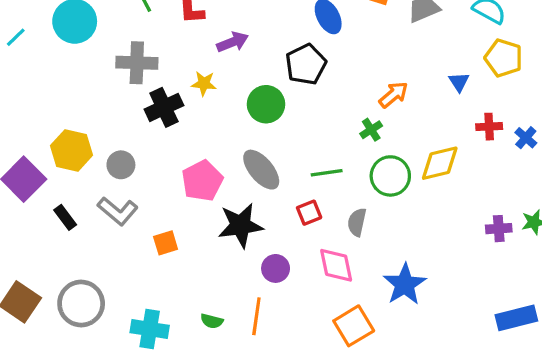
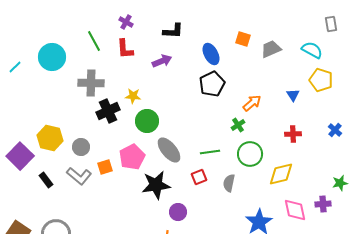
purple arrow: (233, 42) -> (162, 61), moved
black pentagon: (306, 64) -> (212, 84), moved
green circle: (266, 104) -> (147, 121), moved
red cross: (489, 127) -> (293, 134), moved
yellow diamond: (440, 163) -> (281, 174), moved
purple cross: (499, 229) -> (323, 204), moved
orange square: (166, 243) -> (105, 167), moved
pink diamond: (336, 265) -> (295, 210), moved

